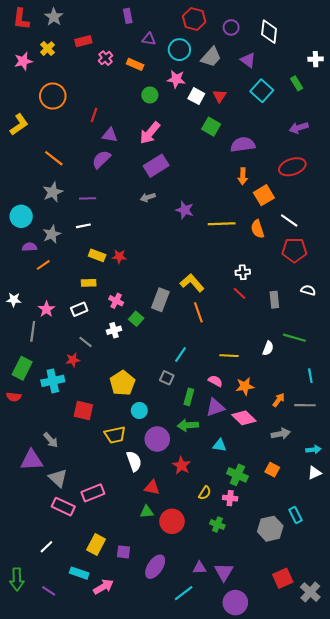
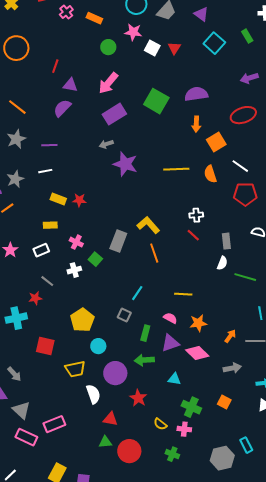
green square: (211, 127) -> (156, 101), moved, size x1.4
purple star: (185, 210) -> (125, 164), moved, size x1.4
white semicircle: (268, 348) -> (222, 263), moved
yellow semicircle: (205, 493) -> (160, 424), turned 96

